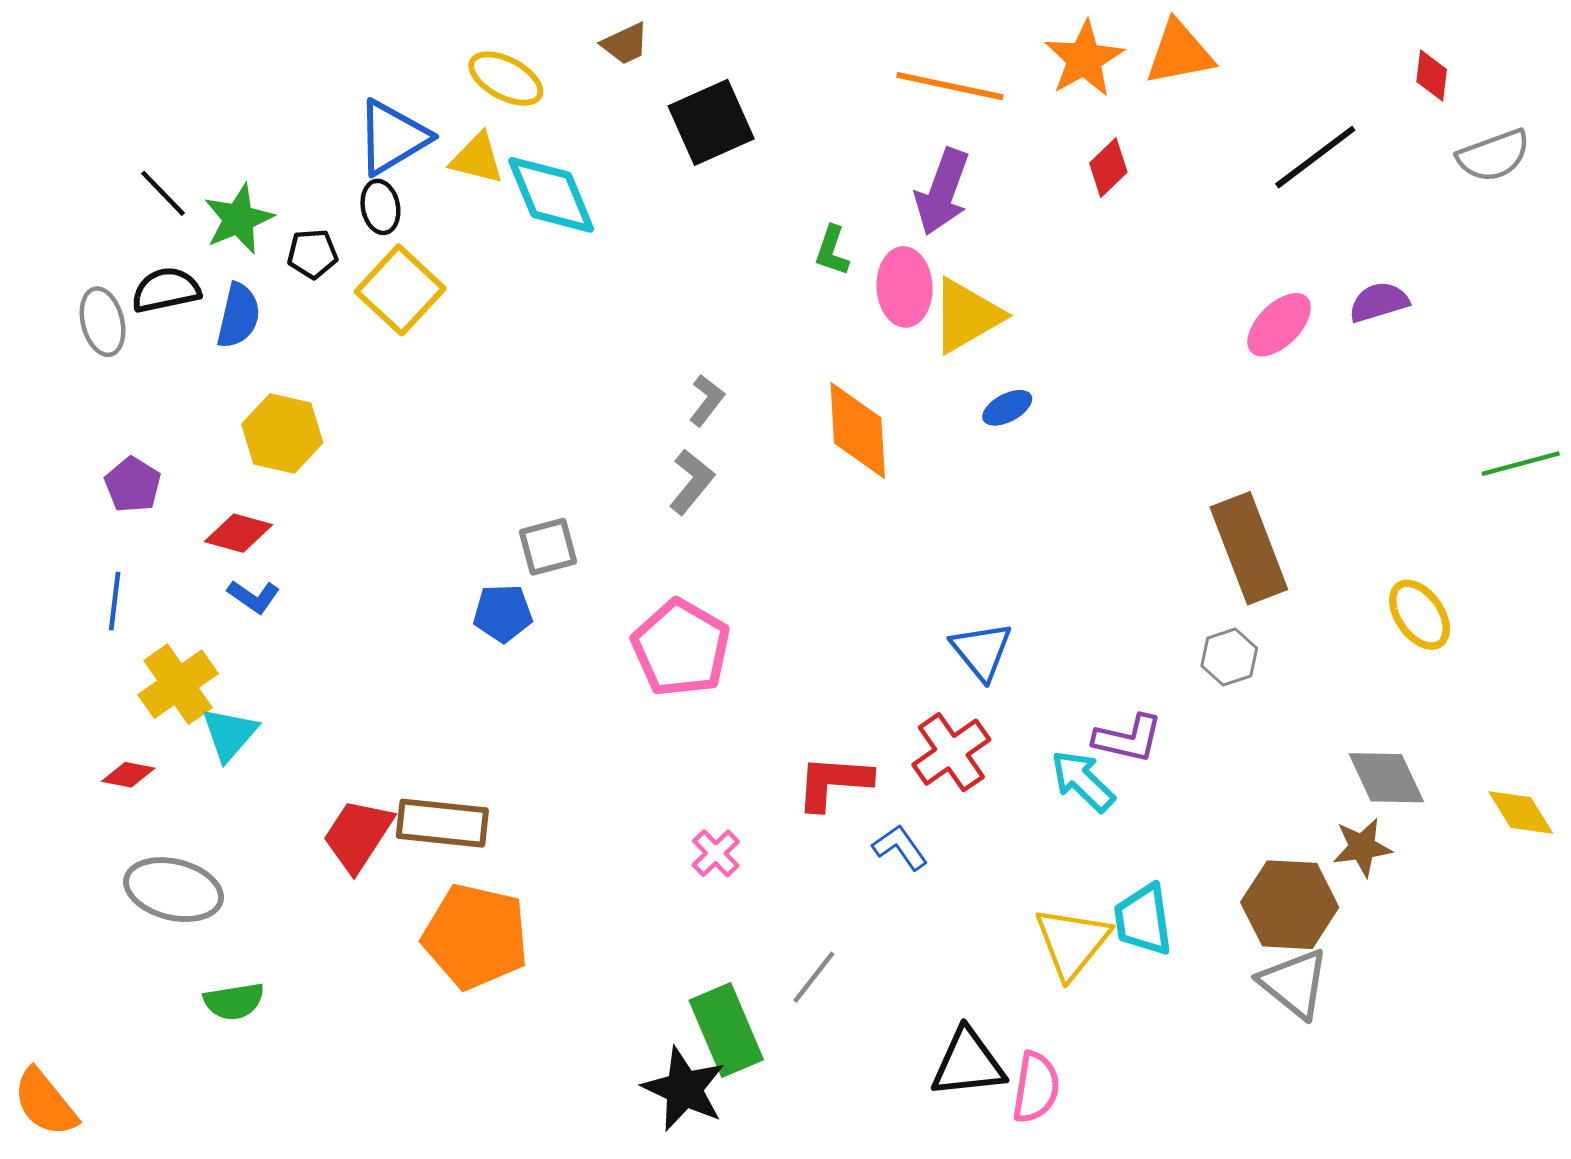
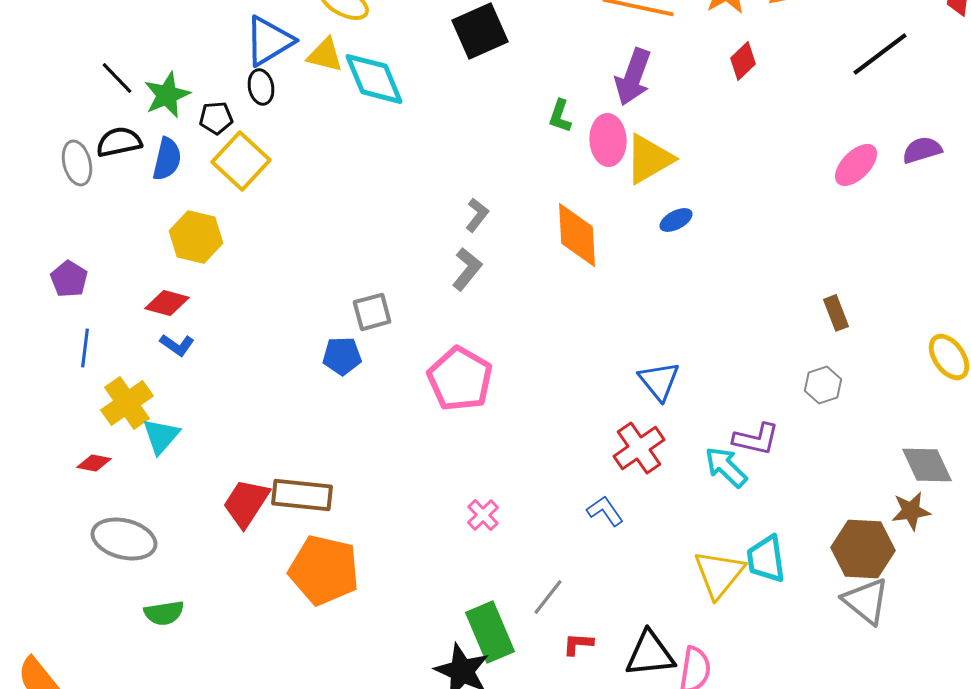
yellow square: (400, 290) -> (241, 161), moved
purple pentagon: (133, 485) -> (69, 279), moved
brown rectangle: (1249, 548) -> (836, 313), size x0.5
red L-shape: (834, 782) -> (578, 644), moved, size x0.6

